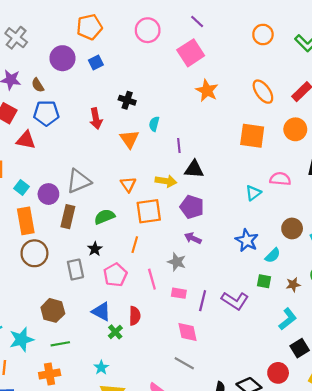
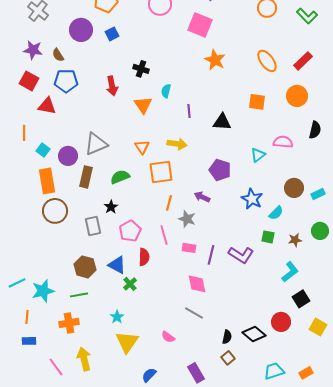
pink square: (191, 53) -> (200, 25), turned -35
orange square: (252, 136) -> (257, 102), size x0.7
black triangle: (194, 169) -> (222, 122), moved
purple pentagon: (192, 207) -> (220, 170), moved
orange line: (135, 245) -> (169, 203), moved
brown hexagon: (53, 310) -> (85, 267), moved
red semicircle: (135, 316) -> (144, 257), moved

